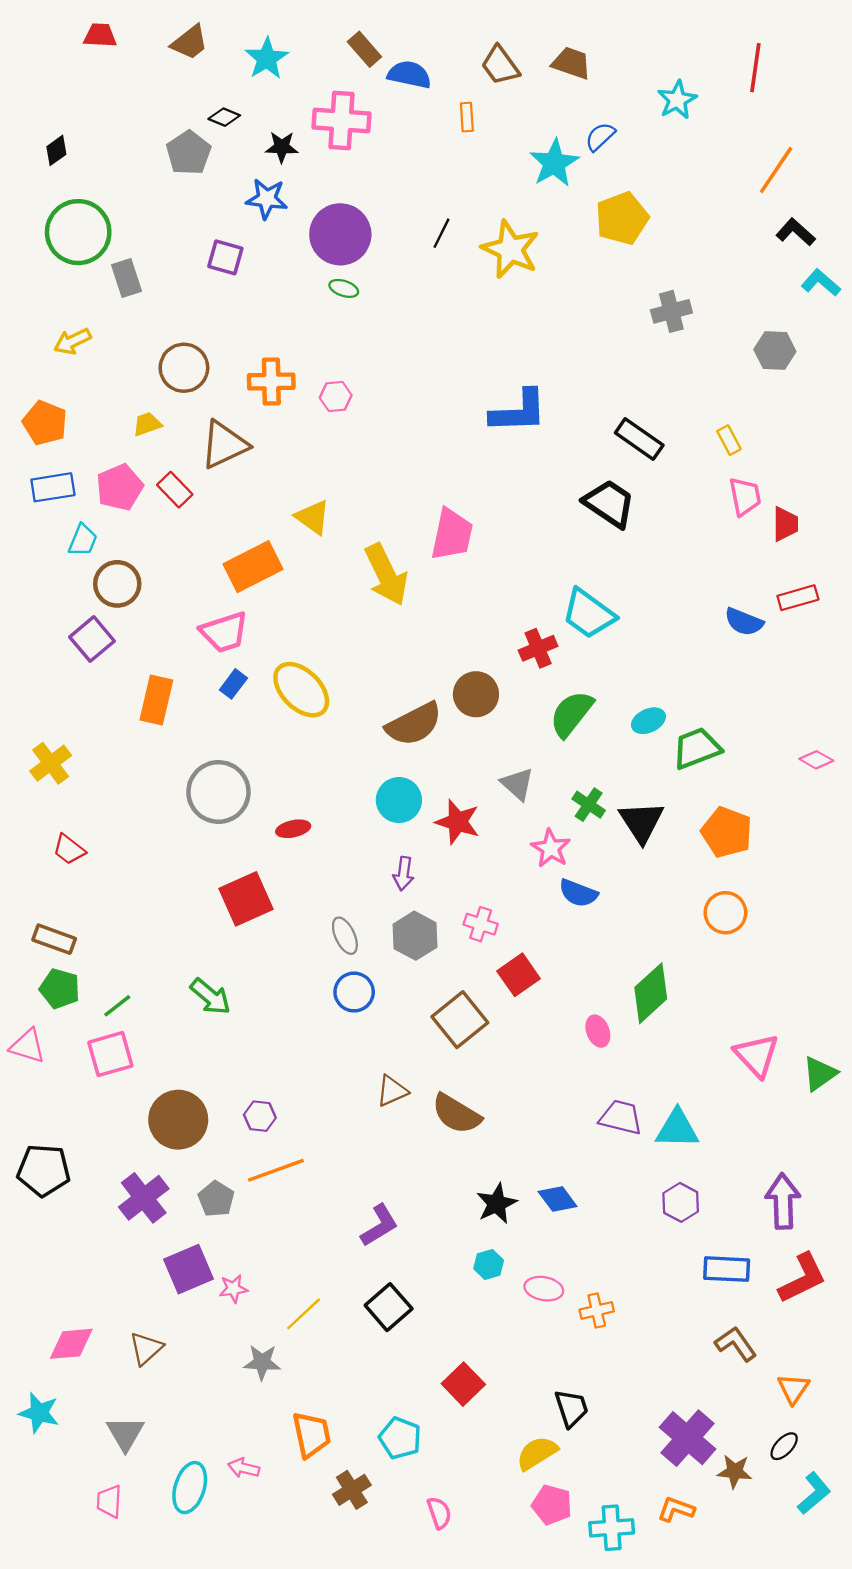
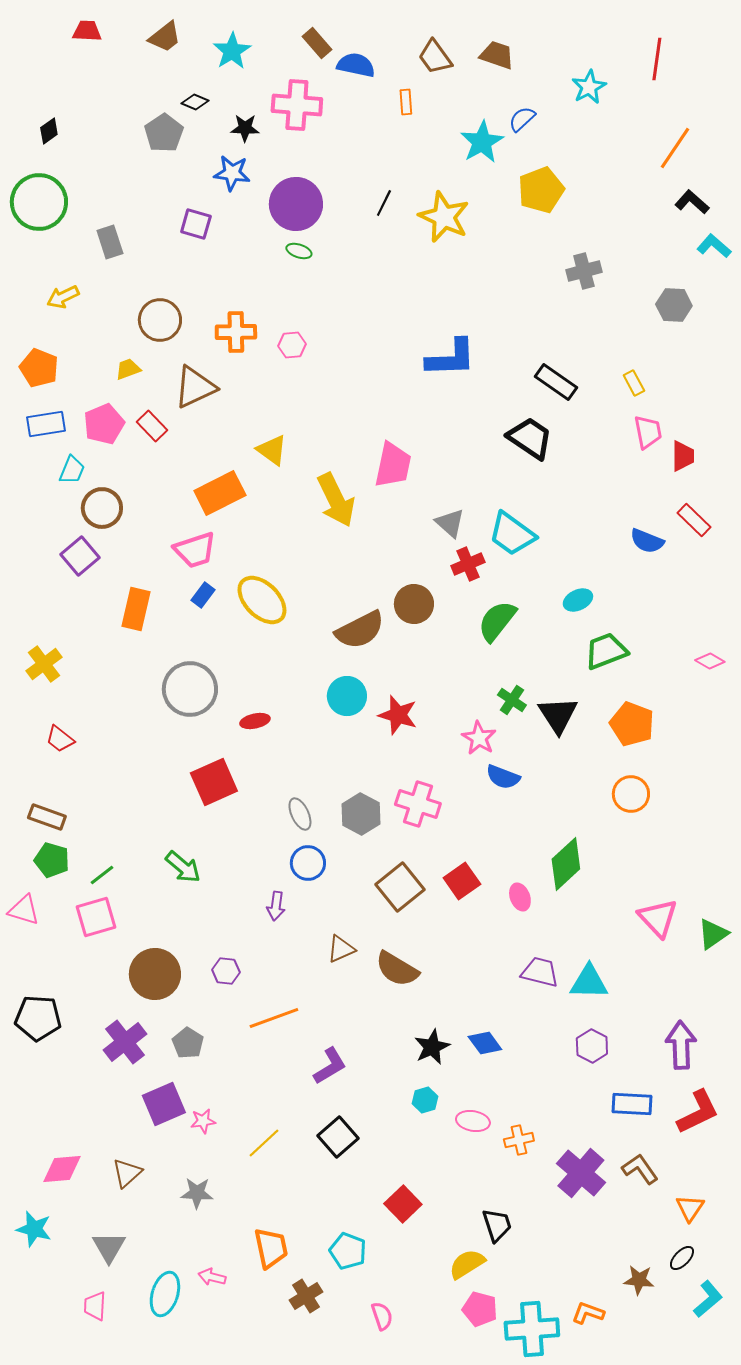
green circle: (78, 232) -> (39, 202), moved
red rectangle: (798, 598) -> (694, 520), turned 60
cyan ellipse: (648, 721) -> (578, 600), moved
gray triangle: (517, 784) -> (450, 523), moved
purple arrow: (404, 874) -> (276, 906), moved
pink cross: (481, 924) -> (418, 804), size x1.5
red square: (519, 975) -> (462, 881), moved
orange line: (276, 1170) -> (274, 1018), moved
gray star: (262, 1362) -> (197, 1193), moved
purple cross: (688, 1438) -> (581, 1173), moved
cyan cross: (612, 1528) -> (532, 1329), size x1.4

